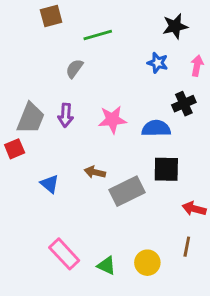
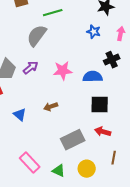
gray semicircle: (74, 69) -> (37, 36), size x1.6
purple arrow: (66, 115) -> (31, 68), turned -133
brown arrow: (95, 172) -> (51, 107), turned -32
gray rectangle: (127, 191) -> (73, 140), moved
red arrow: (194, 209) -> (103, 132), moved

